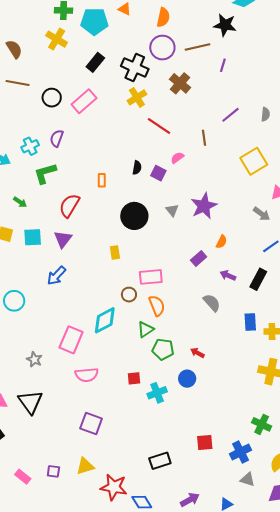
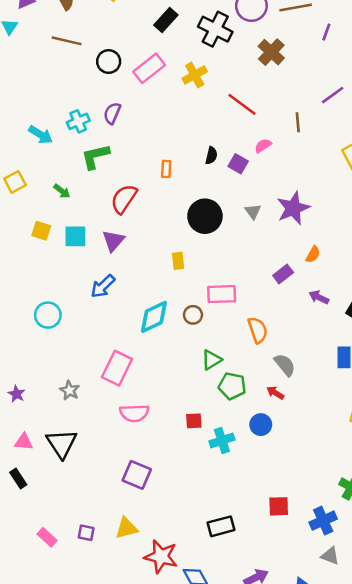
yellow cross: (137, 97) -> (195, 75), moved
gray semicircle: (212, 303) -> (285, 365), moved
orange semicircle: (157, 306) -> (258, 330), moved
cyan diamond: (105, 320) -> (154, 317), moved

